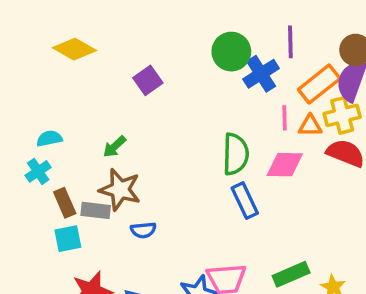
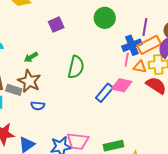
purple line: (290, 42) -> (145, 27), moved
blue cross: (261, 74) -> (132, 45), moved
green semicircle: (236, 154) -> (76, 67), moved
blue rectangle: (245, 201) -> (104, 93), moved, turned 54

